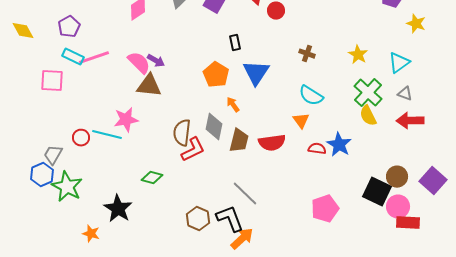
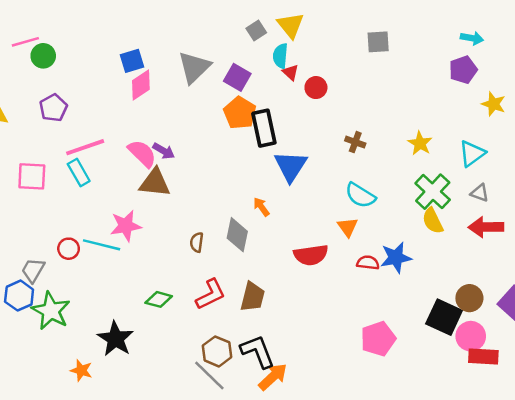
black rectangle: (235, 43) -> (264, 128), size x1.8
cyan rectangle: (73, 57) -> (79, 173), moved, turned 35
orange pentagon: (216, 75) -> (240, 113), moved
brown semicircle: (182, 133) -> (197, 242), size x0.6
brown trapezoid: (239, 141) -> (253, 297), moved
blue star: (339, 145) -> (396, 258), turned 30
red L-shape: (193, 150) -> (211, 294), moved
gray line: (245, 194) -> (209, 376), moved

